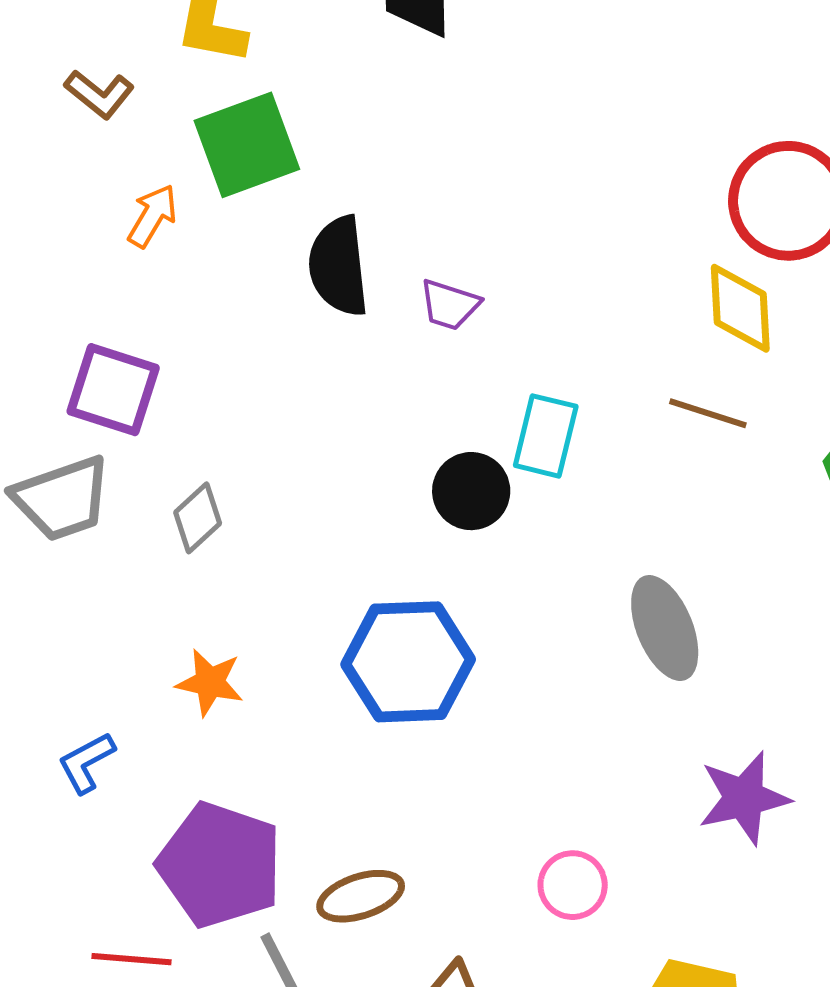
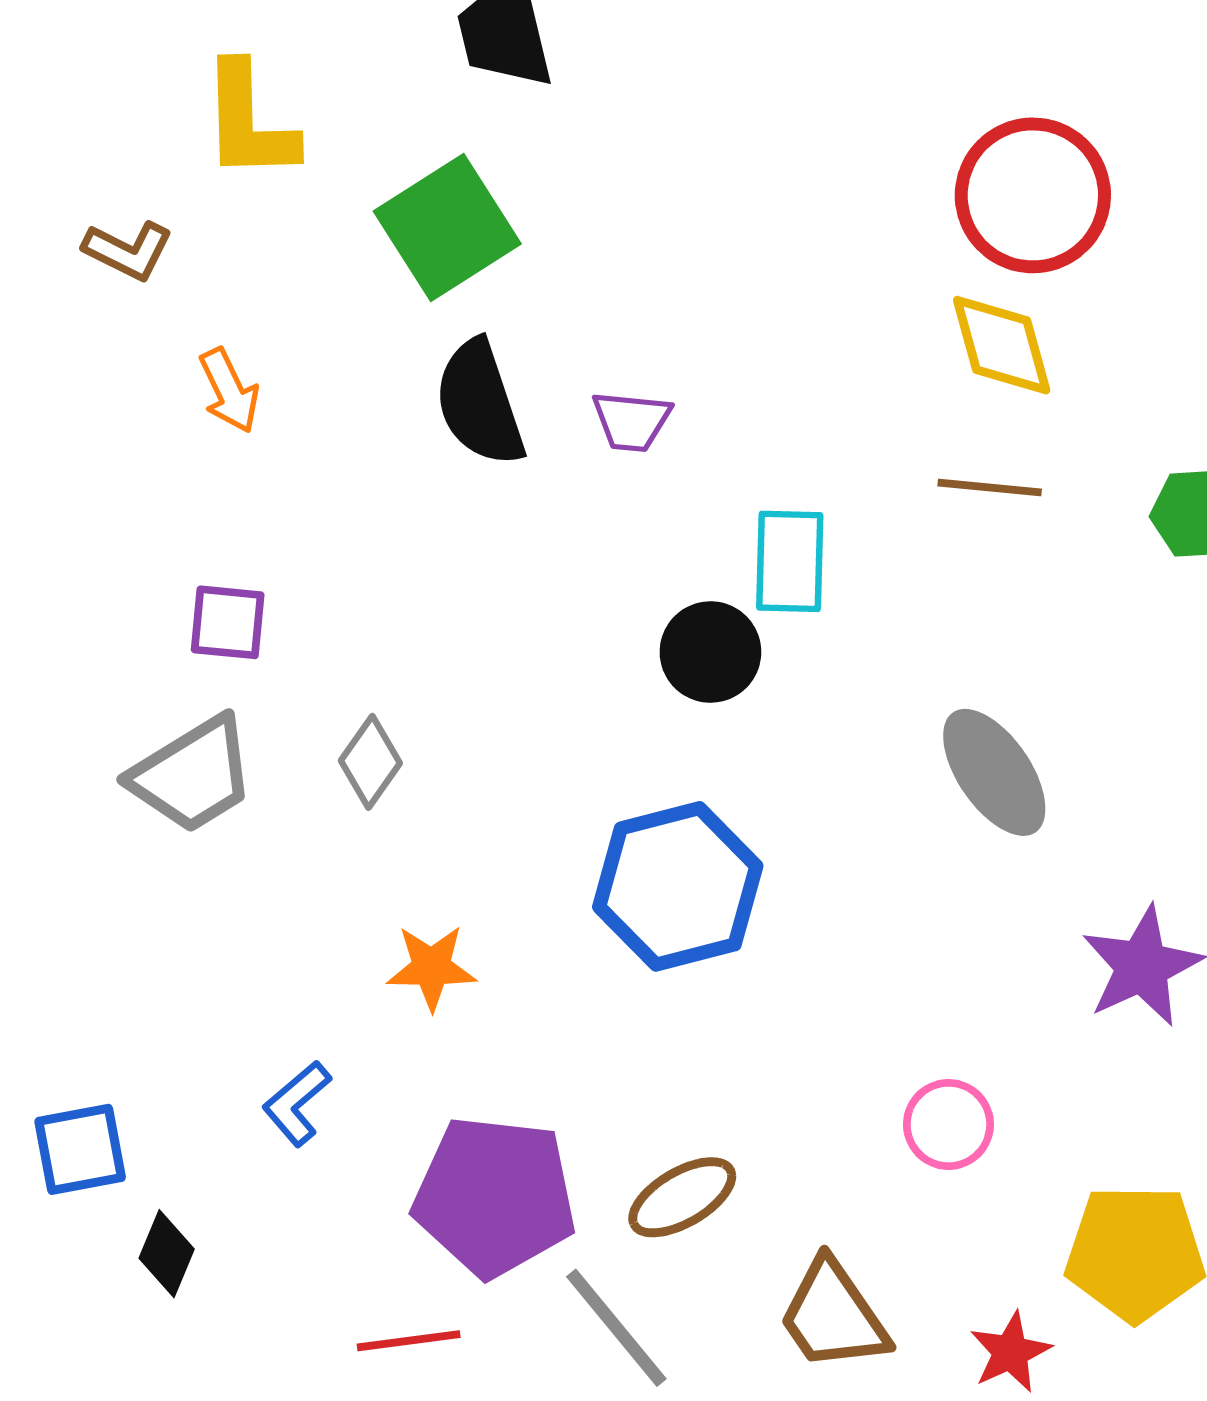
green square: (247, 145) -> (447, 227), moved
orange arrow: (152, 216) -> (229, 391), turned 136
purple square: (113, 390) -> (228, 622), size x0.7

